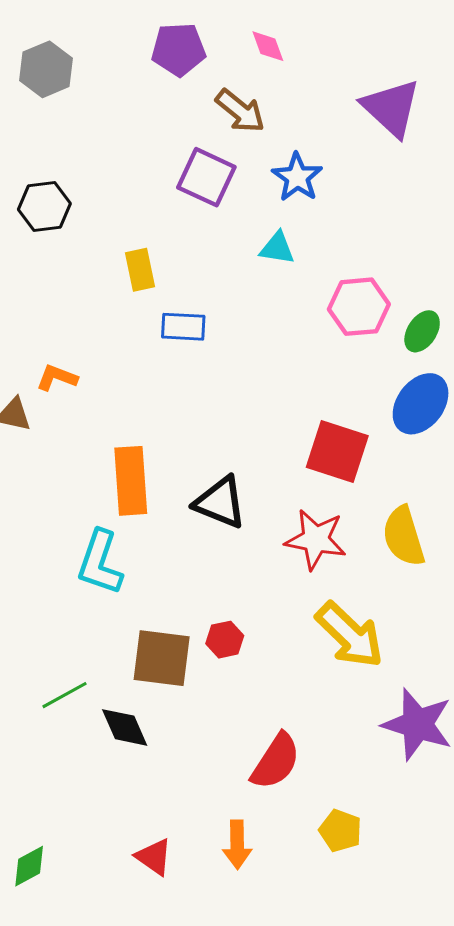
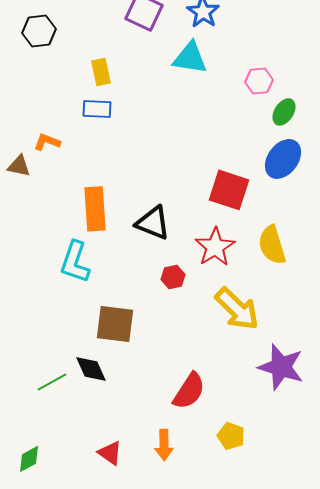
cyan triangle: (277, 248) -> (190, 58), size x1.5
pink hexagon: (359, 307) -> (259, 81), moved, size x0.7
blue rectangle: (183, 327) -> (97, 109), moved
red star: (316, 539) -> (215, 247), turned 30
red hexagon: (225, 640) -> (173, 277), moved
green line: (64, 695) -> (52, 382), moved

